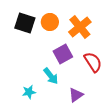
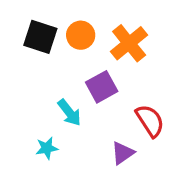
red semicircle: (93, 62) -> (150, 121), moved
cyan arrow: (51, 76) -> (69, 113), moved

